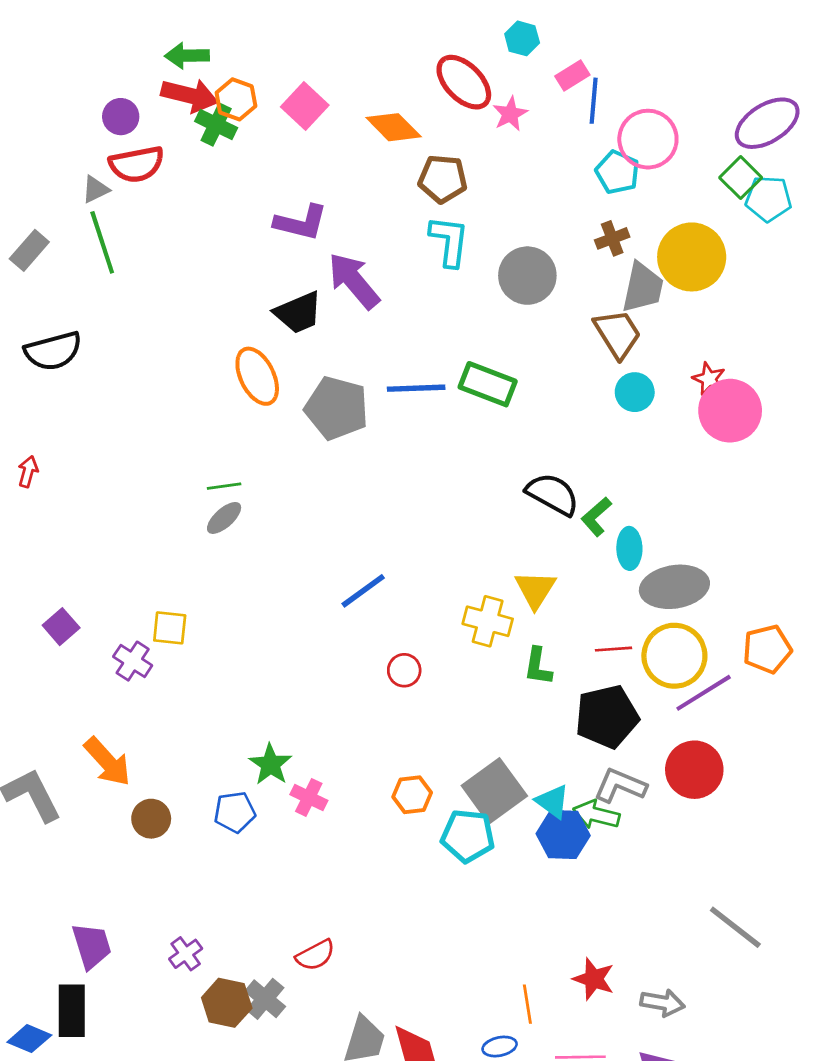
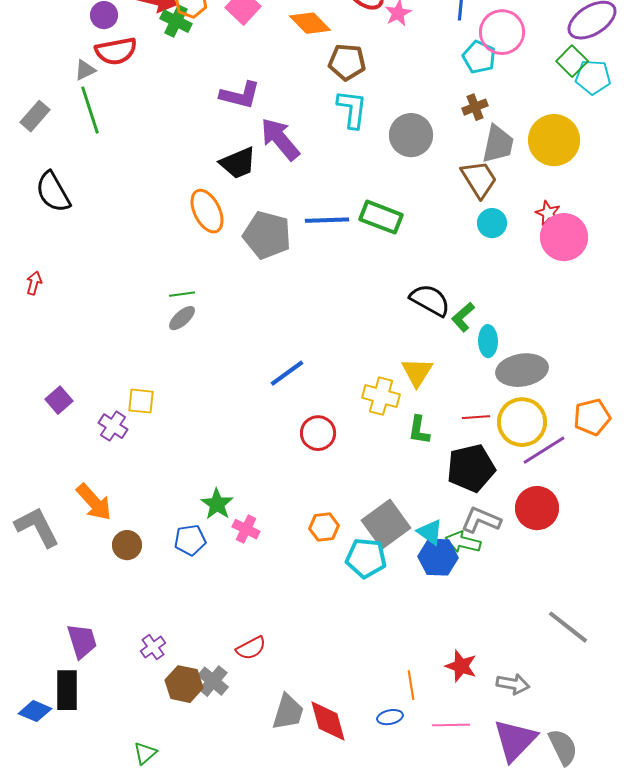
yellow circle: (692, 257) -> (554, 140), moved
black semicircle: (53, 351) -> (53, 192), turned 75
red circle: (404, 670) -> (318, 433), size x1.4

